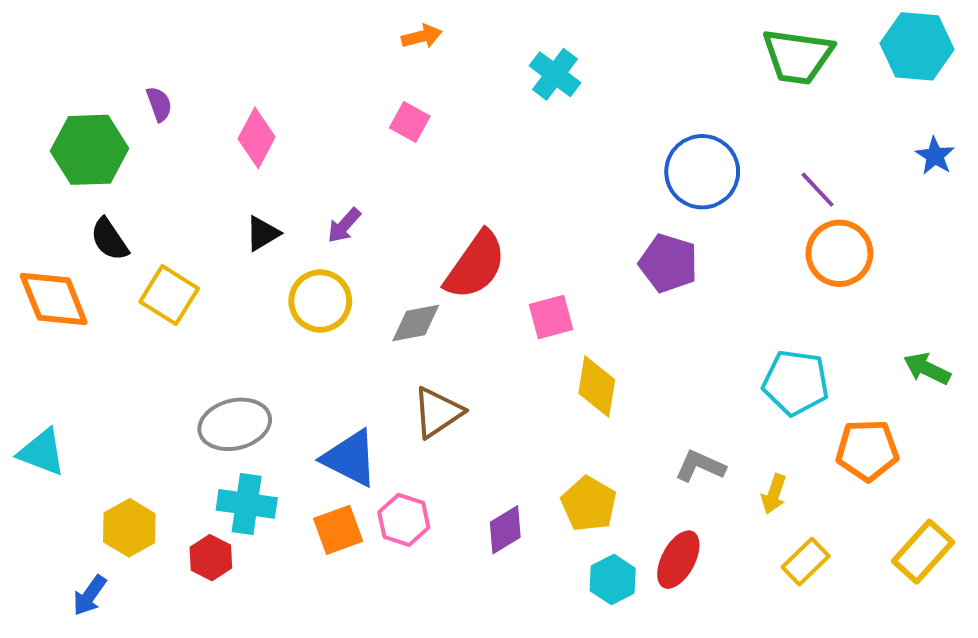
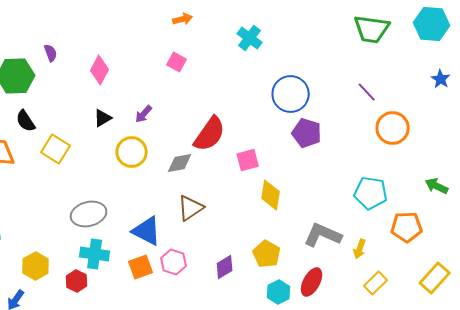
blue circle: (702, 172) -> (291, 94), moved
purple line: (818, 190) -> (367, 92), moved
gray L-shape: (700, 466) -> (323, 235), size x1.5

